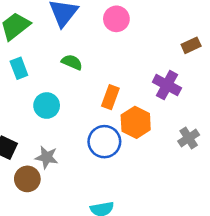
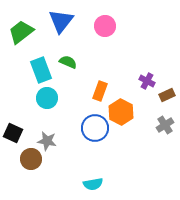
brown rectangle: (191, 45) -> (167, 95), moved
cyan rectangle: (19, 68) -> (41, 70), moved, size x1.4
purple cross: (167, 85) -> (147, 81), size x0.7

